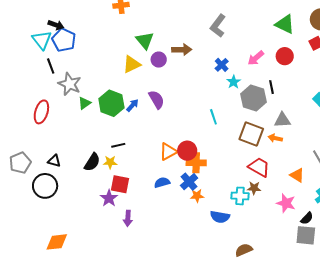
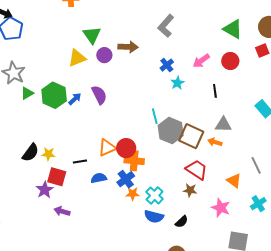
gray hexagon: (253, 98) -> (171, 131), moved
black line: (118, 145) -> (80, 162), moved
cyan cross: (240, 196) -> (155, 195), moved, turned 36
purple arrow: (128, 218) -> (62, 211), turned 98
black semicircle: (307, 218) -> (182, 222), moved

